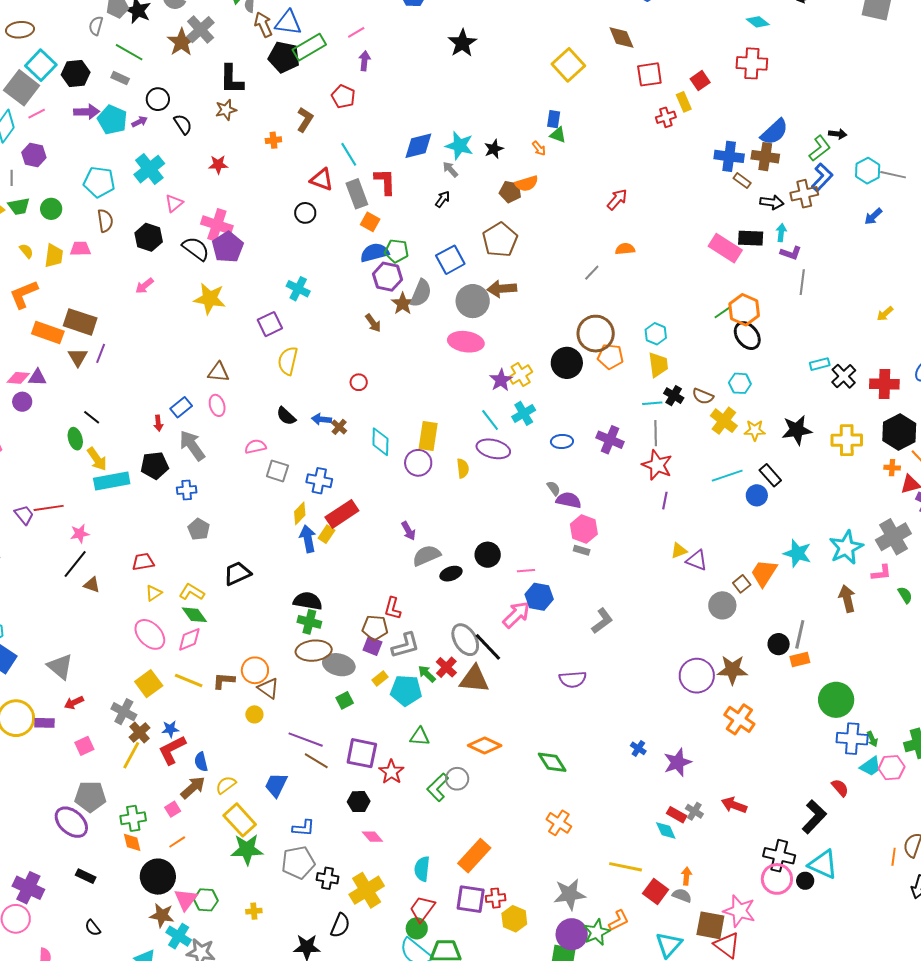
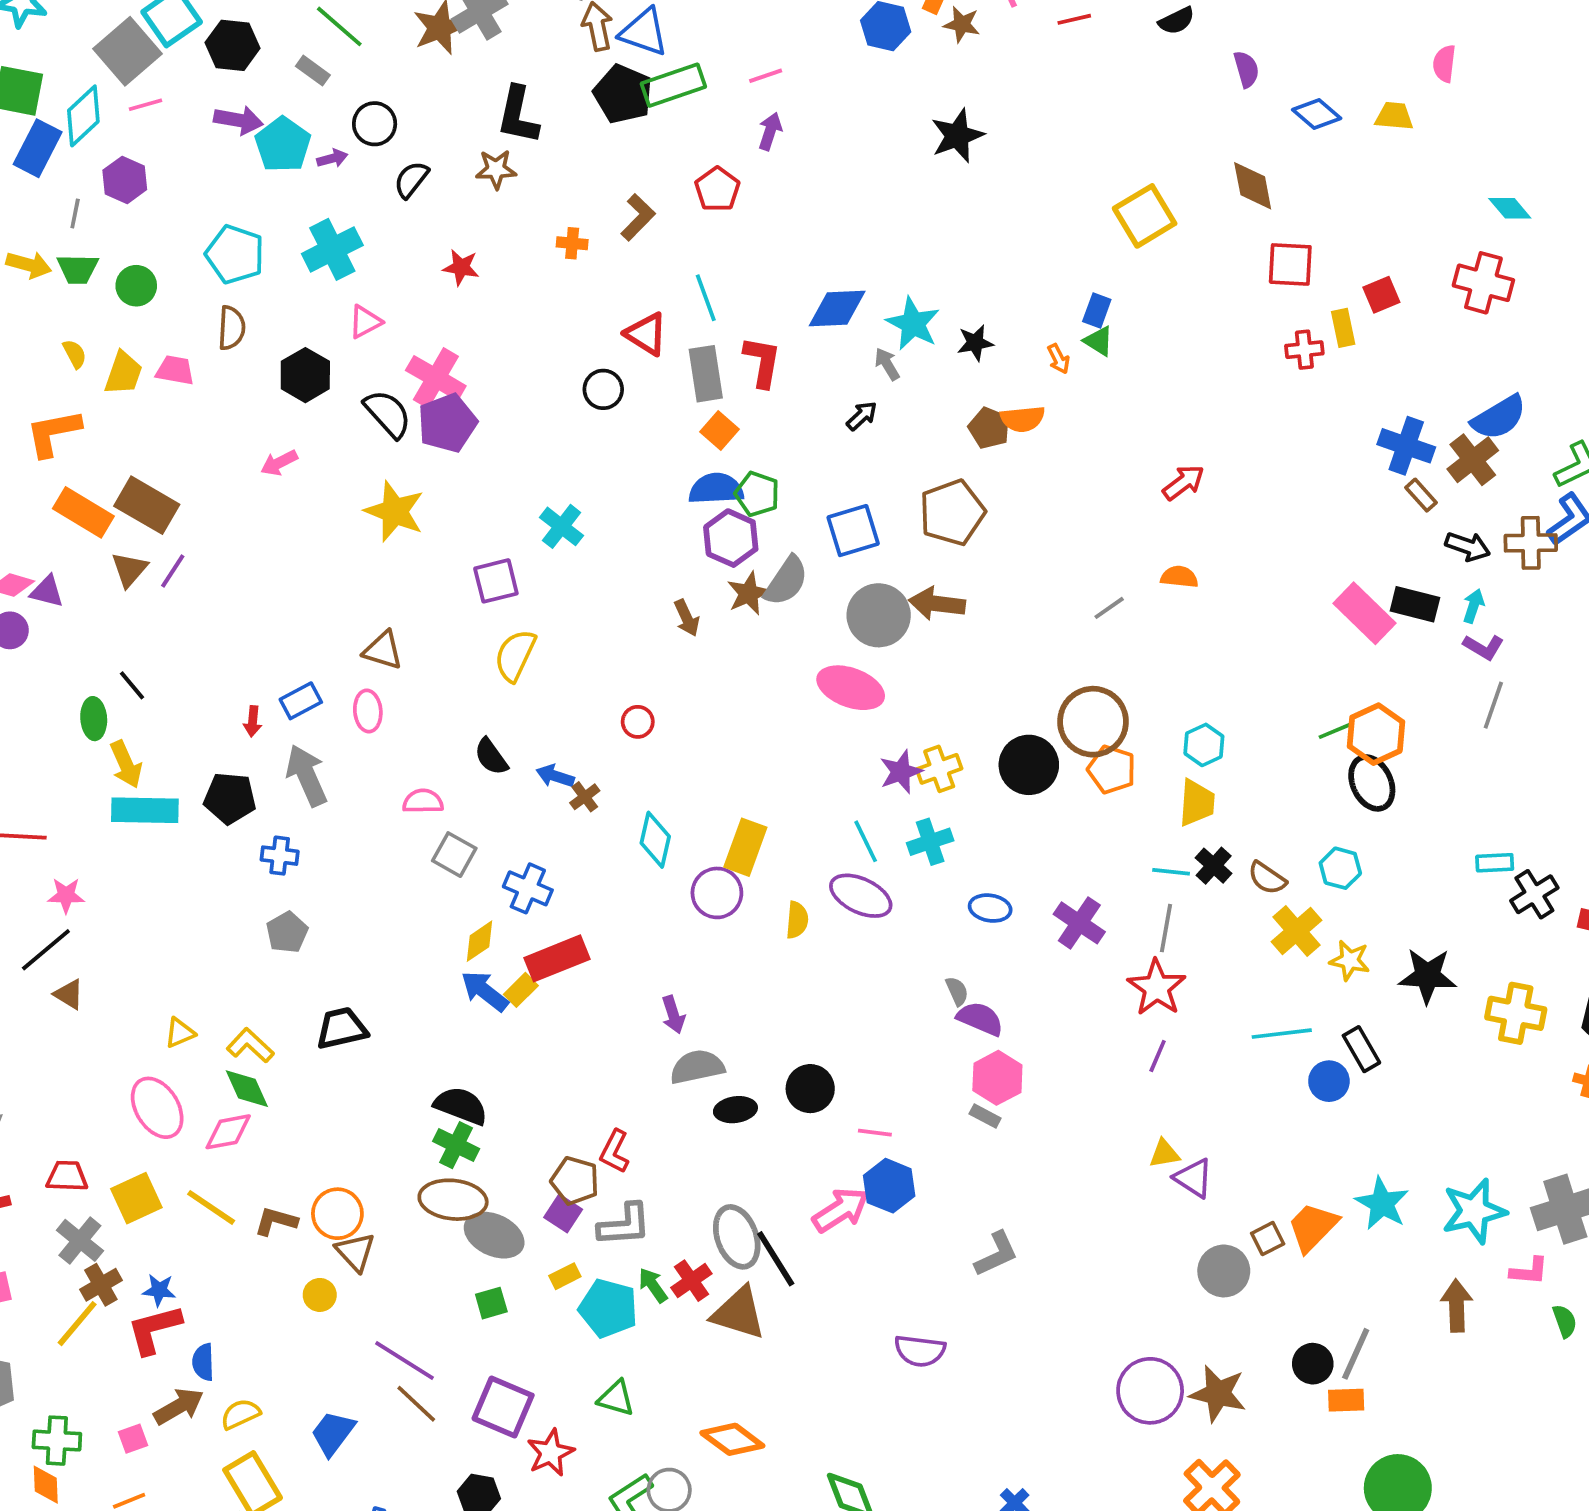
black semicircle: (183, 124) -> (411, 180), turned -120
brown cross: (765, 157) -> (1473, 460), turned 32
blue arrow: (308, 539) -> (485, 991), turned -52
red trapezoid: (143, 562) -> (67, 1176), moved

